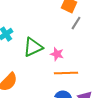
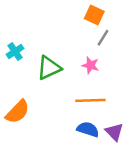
pink star: (57, 54) -> (90, 65), moved

